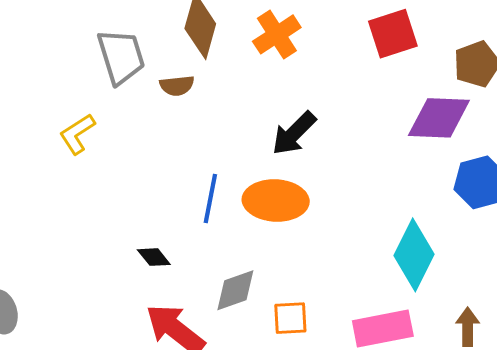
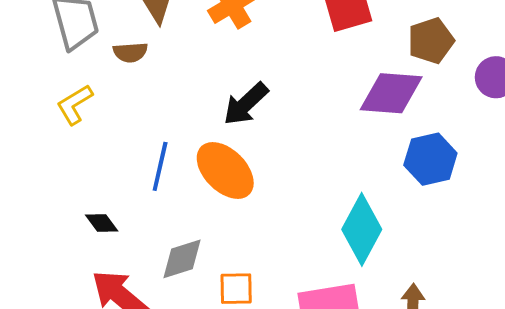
yellow L-shape: (77, 134) -> (75, 104), moved
orange ellipse: (276, 201) -> (225, 170), turned 40

